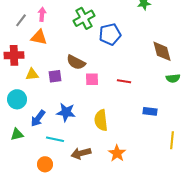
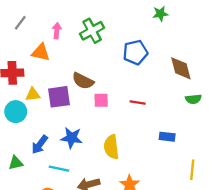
pink arrow: (42, 14) -> (57, 31), moved
gray line: (21, 20) -> (20, 23), moved
blue pentagon: (110, 34) -> (135, 52), moved
purple square: (55, 76) -> (59, 97), size x1.5
cyan circle: (17, 99) -> (16, 112), moved

